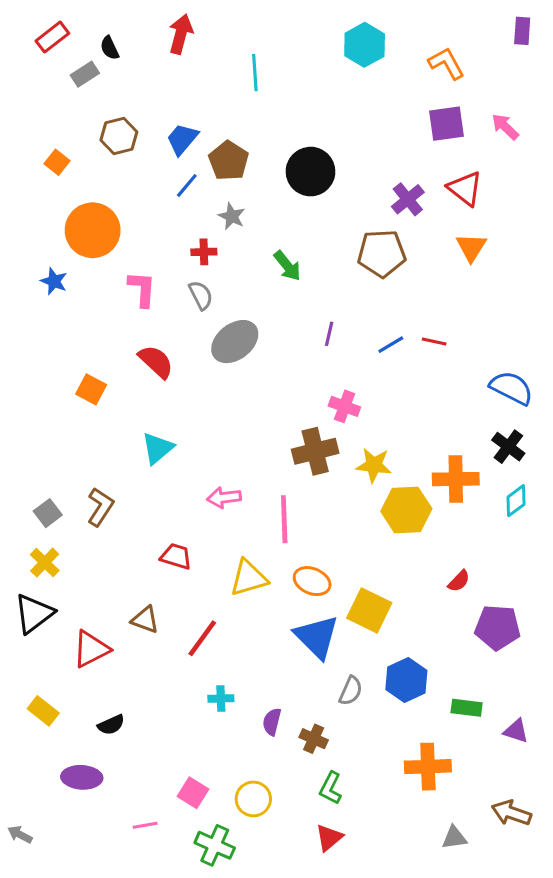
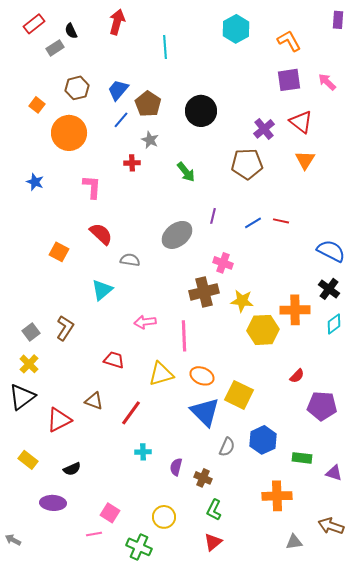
orange circle: (93, 230) -> (69, 133), moved
gray semicircle: (201, 295) -> (130, 260), moved, turned -54
gray ellipse: (235, 342) -> (177, 235), moved
pink square: (193, 793) -> (110, 513), moved

